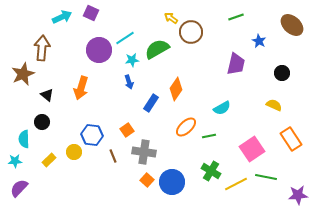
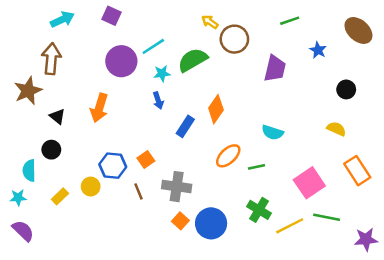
cyan arrow: (62, 17) -> (62, 19), moved
purple trapezoid: (236, 64) -> (275, 69), moved
cyan semicircle: (222, 108) -> (272, 132), turned 48
orange square: (127, 130) -> (146, 159), moved
purple semicircle: (19, 188) -> (23, 231), turned 90

